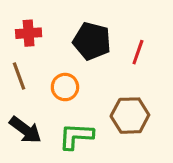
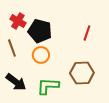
red cross: (29, 33) -> (18, 21), turned 35
black pentagon: (92, 41) -> (40, 31), moved

